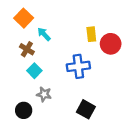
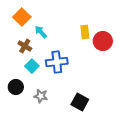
blue cross: (78, 66) -> (57, 62), moved
gray star: (44, 94) -> (41, 96), moved
black circle: (24, 110) -> (16, 87), moved

